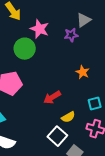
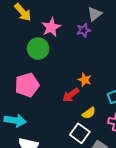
pink star: (40, 29) -> (51, 27), turned 30
orange star: (83, 72) -> (85, 80), moved

